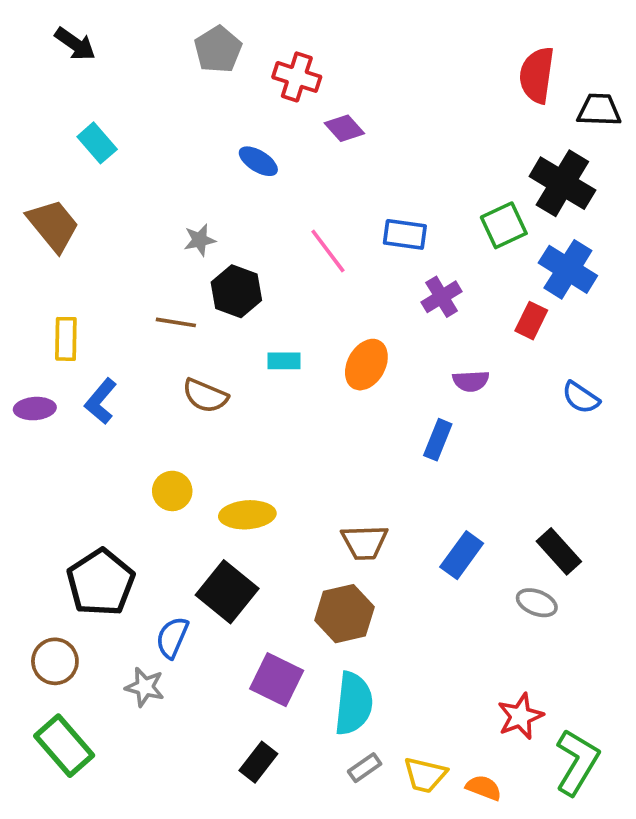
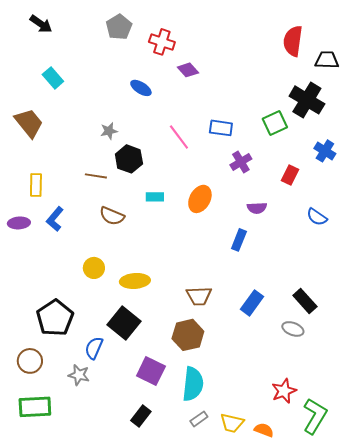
blue cross: (568, 269) -> (325, 151), moved, size x0.7
green rectangle: (64, 746) -> (35, 407), turned -52

